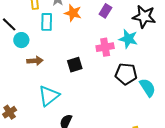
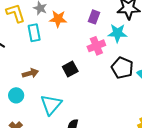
purple rectangle: (105, 11) -> (94, 17), moved
cyan circle: (21, 40) -> (16, 95), moved
black pentagon: (126, 74) -> (122, 68), turned 30

